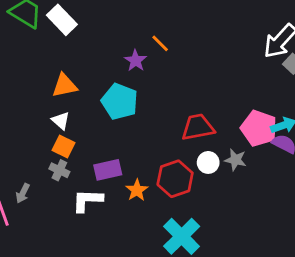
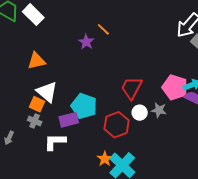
cyan pentagon: (120, 102) -> (84, 106), moved
white triangle: (61, 121) -> (47, 92), moved, size x1.6
red trapezoid: (198, 127) -> (132, 88), turned -50
orange star: (137, 190) -> (105, 159), moved

